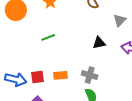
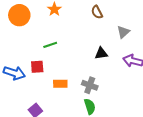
red square: (38, 77) -> (37, 67), moved
blue arrow: (16, 79) -> (14, 73), moved

